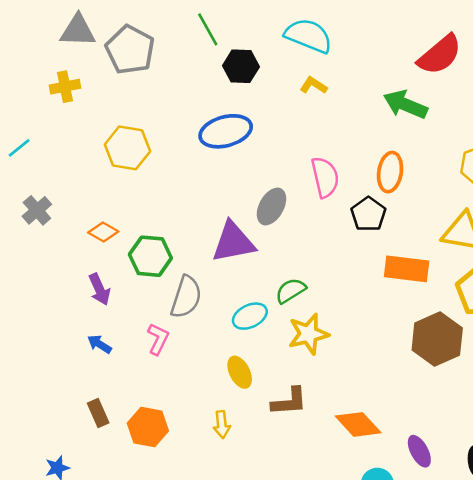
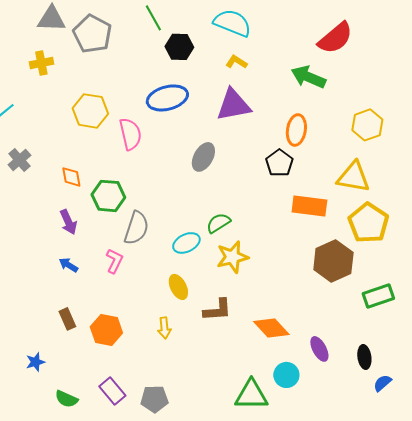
pink semicircle: (325, 177) -> (130, 134), moved
orange diamond: (103, 232) -> (71, 177), turned 50
purple triangle: (233, 242) -> (233, 105), moved

